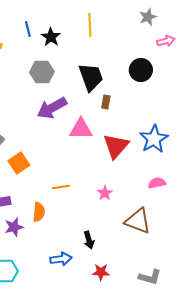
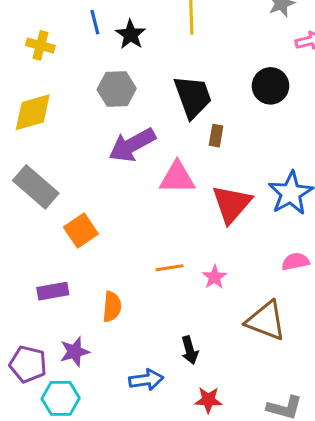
orange line: (61, 187) -> (169, 268), moved
purple star: (14, 227) -> (75, 352), moved

